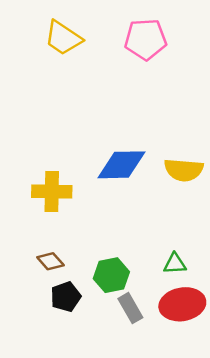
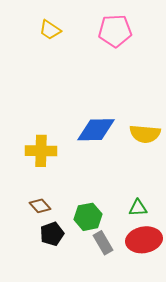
yellow trapezoid: (63, 38) -> (50, 30), size x0.7

